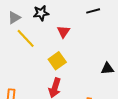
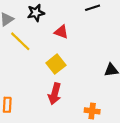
red triangle: (63, 32) -> (61, 32), turned -40

